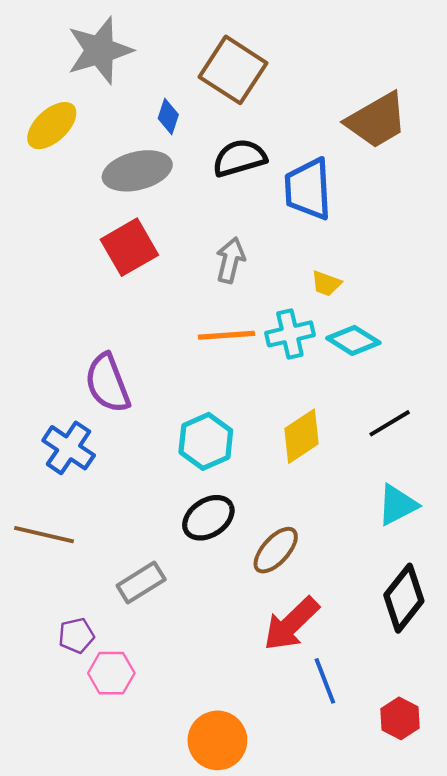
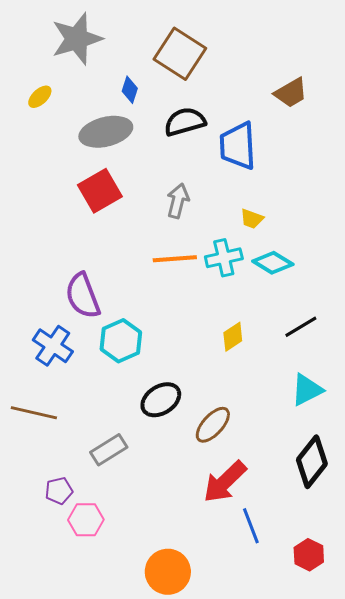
brown trapezoid: (377, 120) -> (291, 93), size x0.7
yellow ellipse: (52, 126) -> (40, 97), size x0.6
yellow diamond: (302, 436) -> (233, 337), size x0.7
cyan hexagon: (206, 441) -> (121, 341), moved

